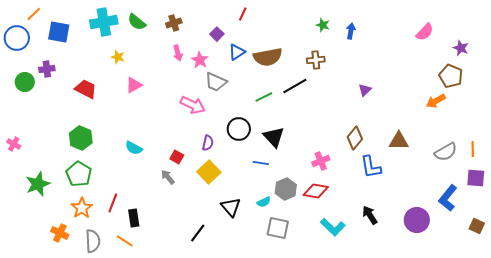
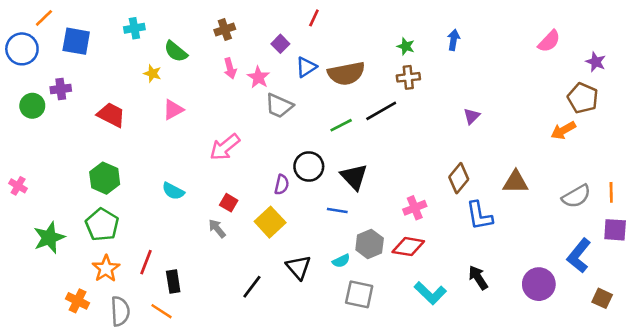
cyan cross: (104, 22) -> (134, 28), size x0.6
green semicircle: (137, 22) -> (176, 52), moved
green star: (323, 25) -> (406, 46), moved
pink arrow: (193, 105) -> (225, 147), moved, turned 115
purple semicircle: (208, 143) -> (282, 185), moved
brown square: (477, 226) -> (602, 298), moved
black line: (198, 233) -> (252, 287), moved

